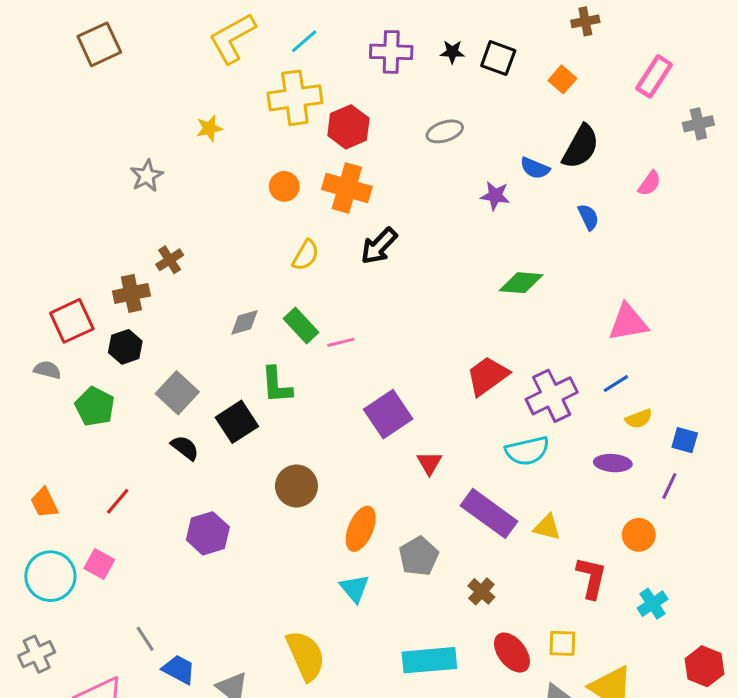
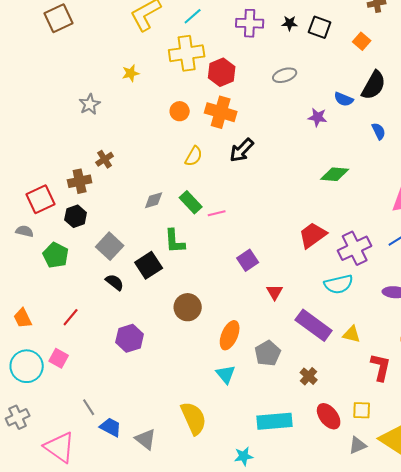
purple square: (388, 414) -> (248, 260), size x0.7

